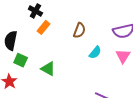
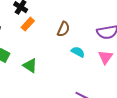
cyan semicircle: (95, 52) -> (78, 52), turned -104

